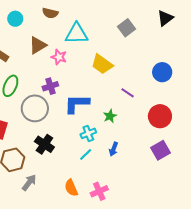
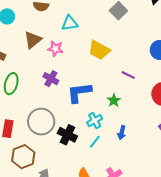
cyan triangle: (77, 34) -> (70, 23), size x0.7
purple cross: (50, 86) -> (51, 79), turned -35
gray circle: (35, 108) -> (41, 122), moved
black cross: (44, 144) -> (67, 135), moved

